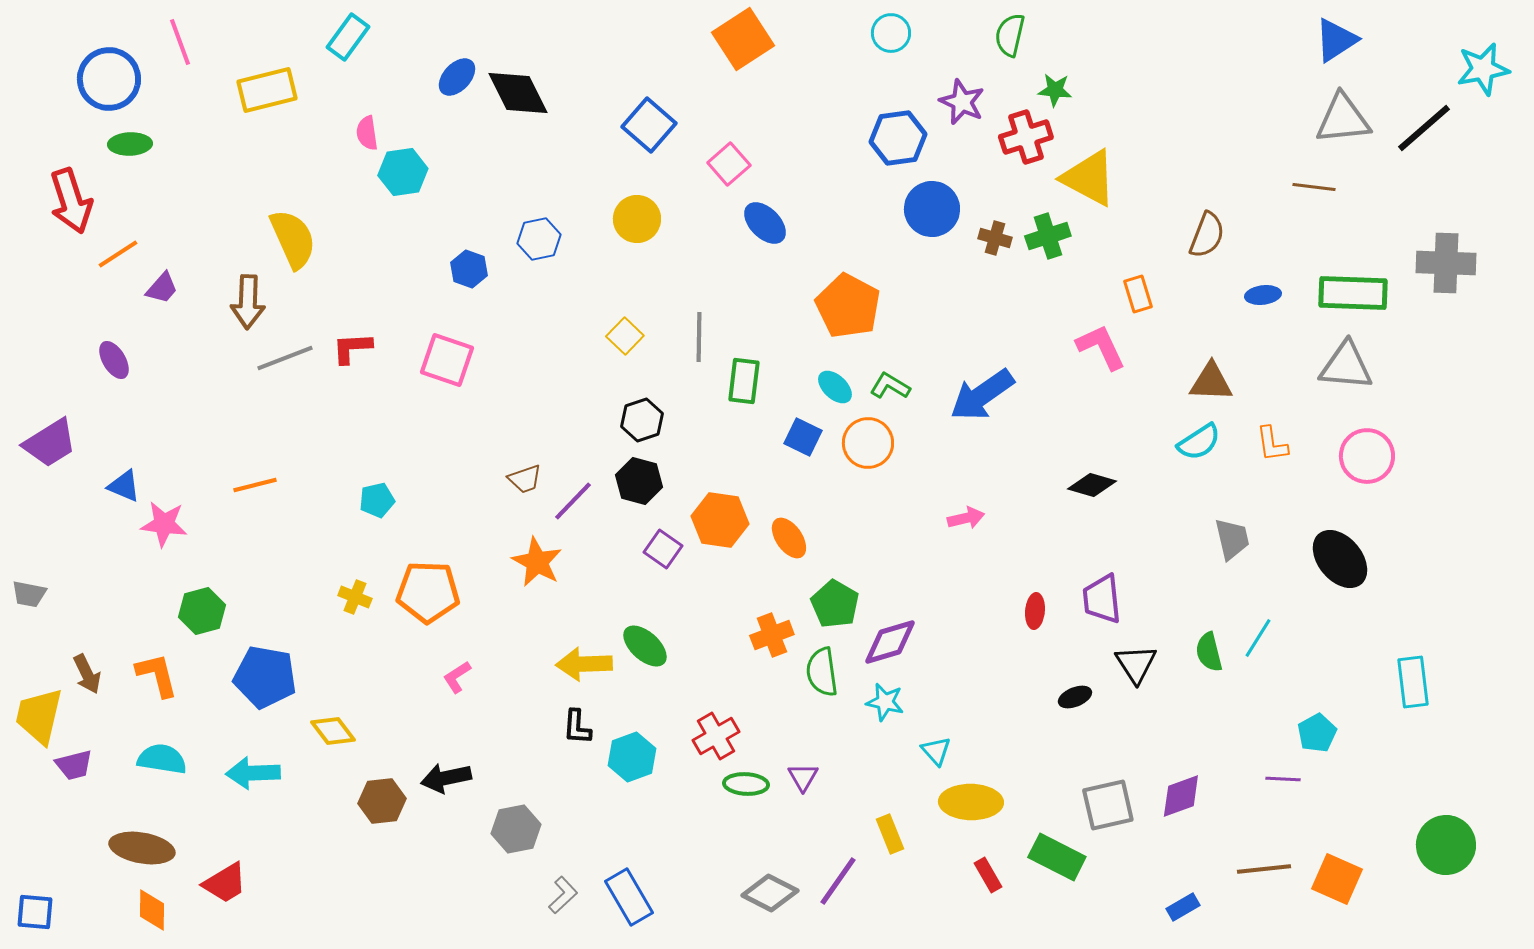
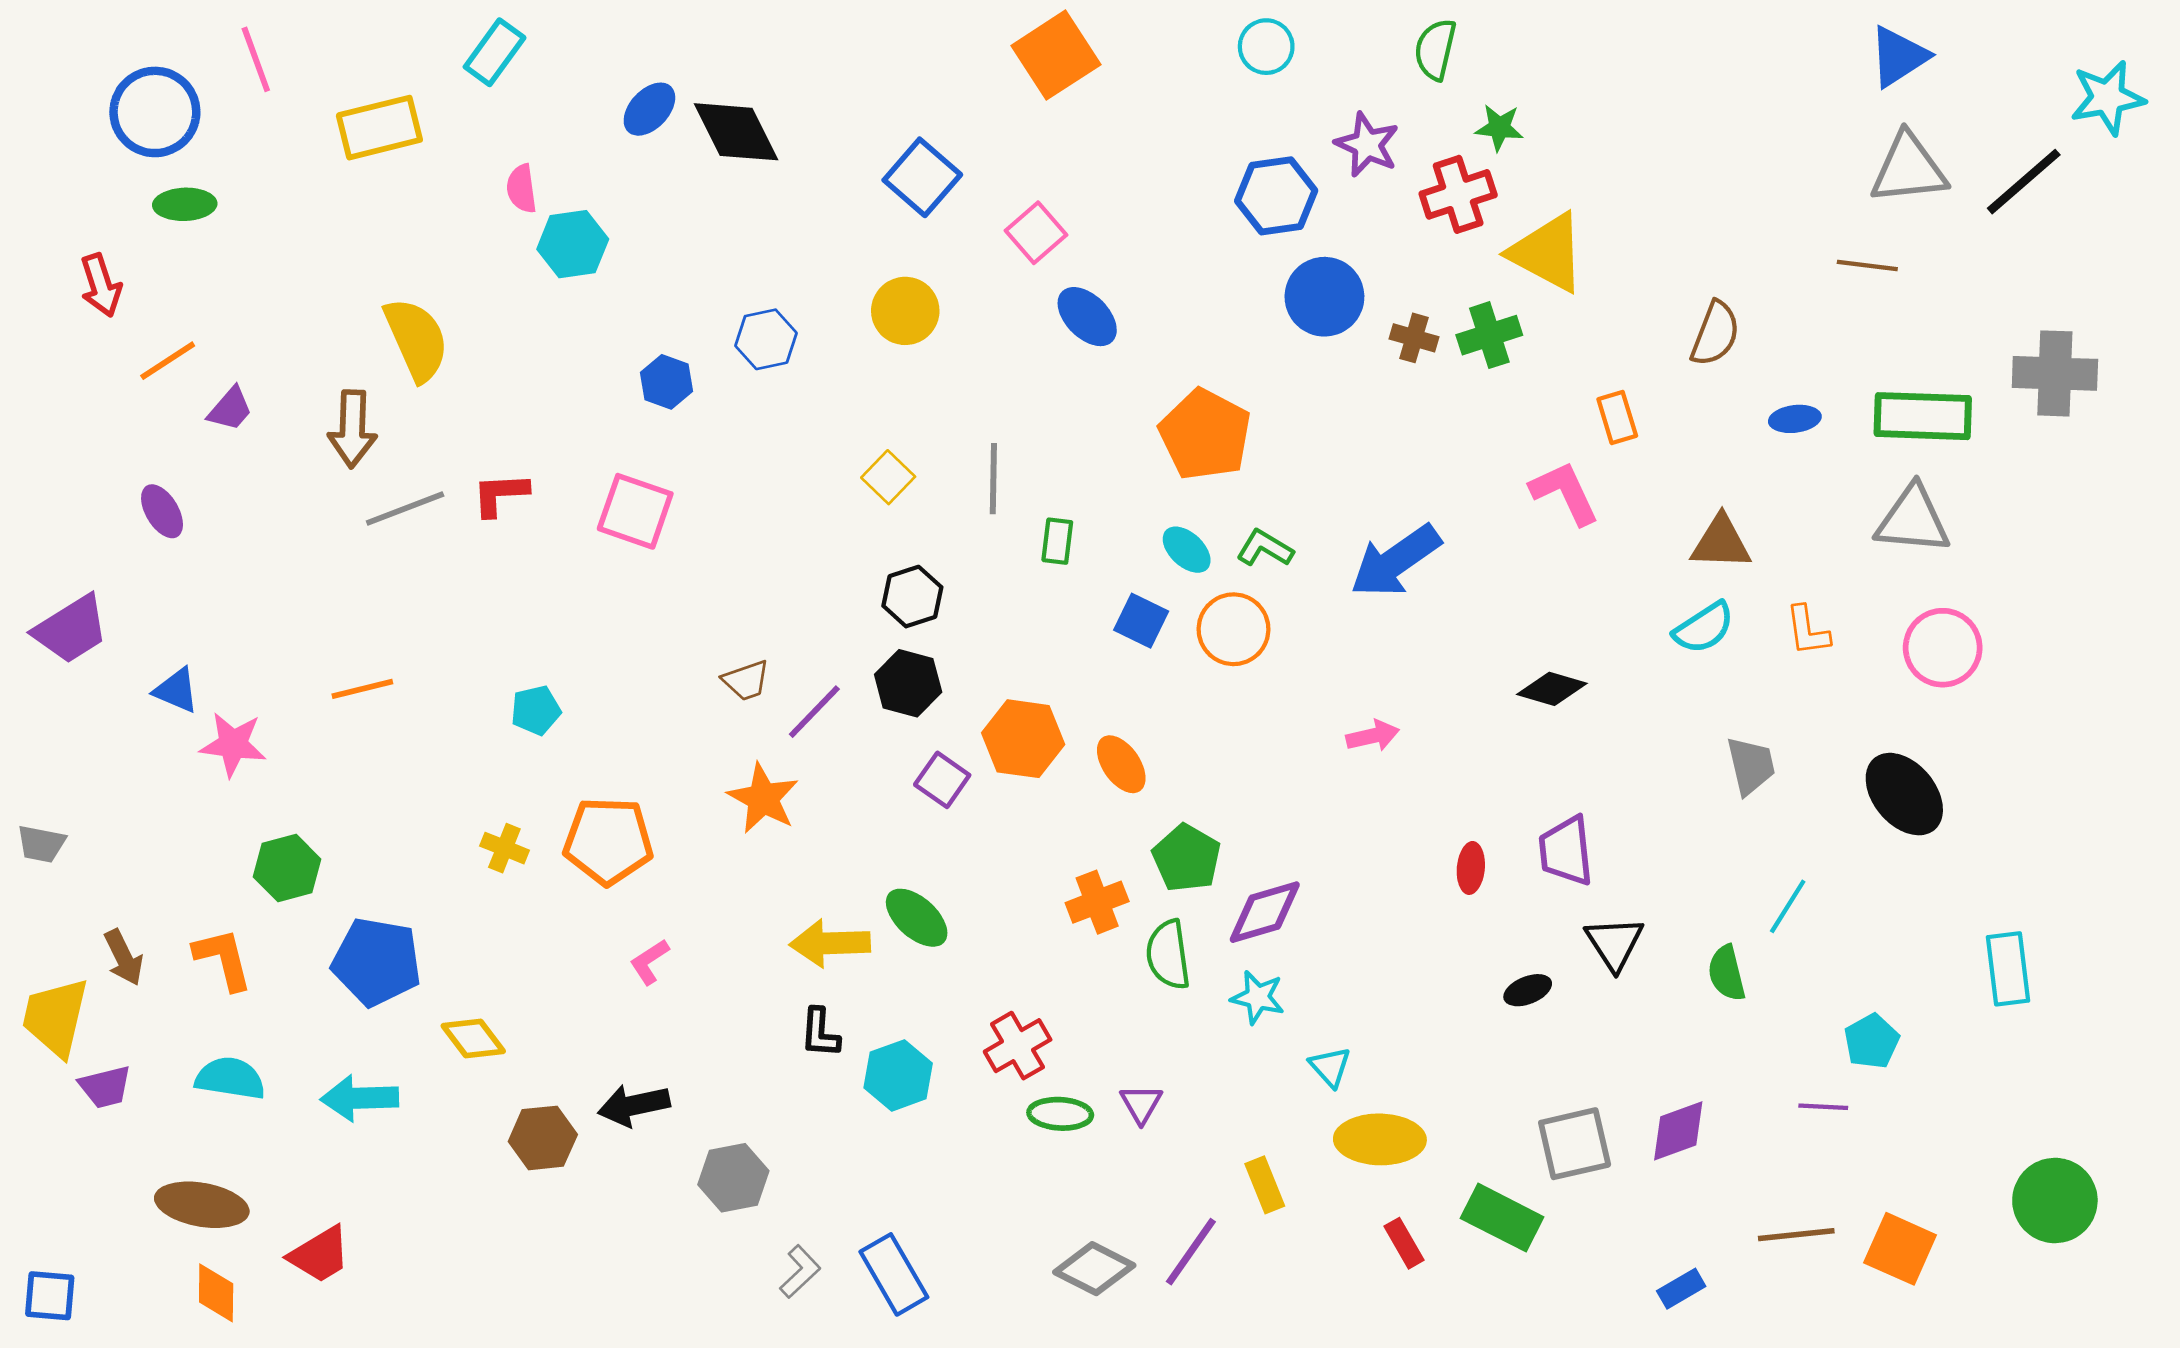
red arrow: (71, 201) -> (101, 285), size x0.7
green rectangle: (744, 381) -> (1057, 541), size x0.7
green semicircle: (1209, 652) -> (1727, 973), moved

